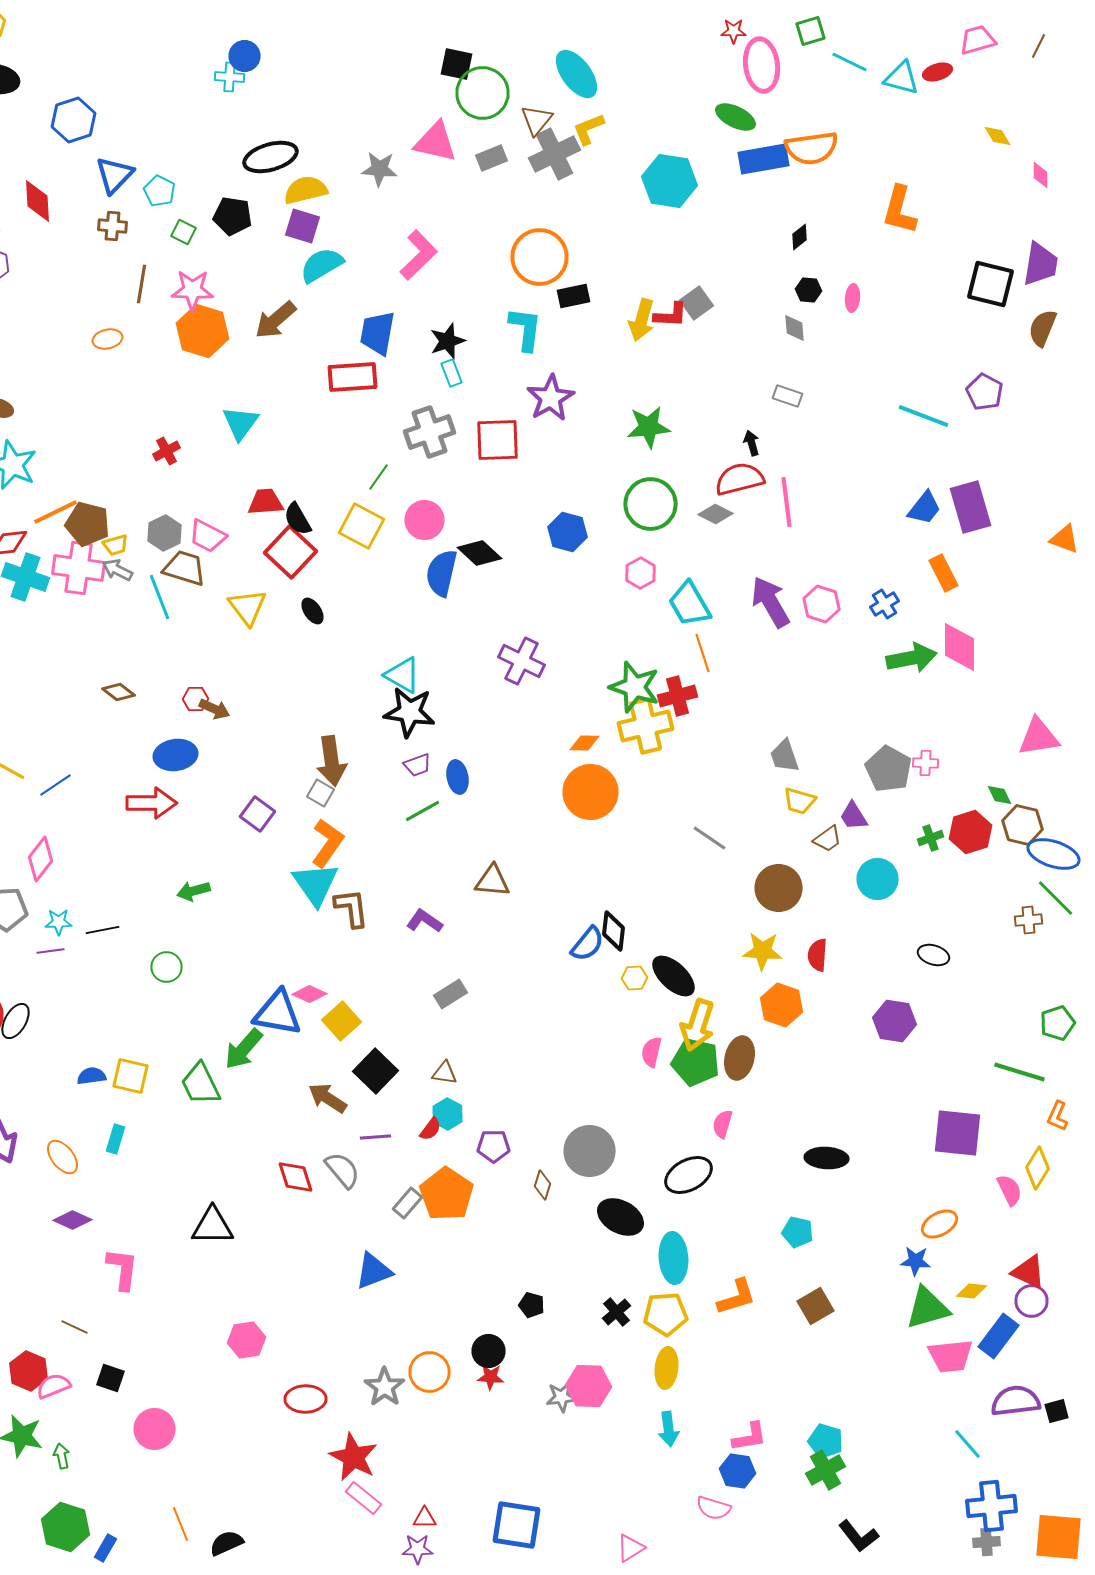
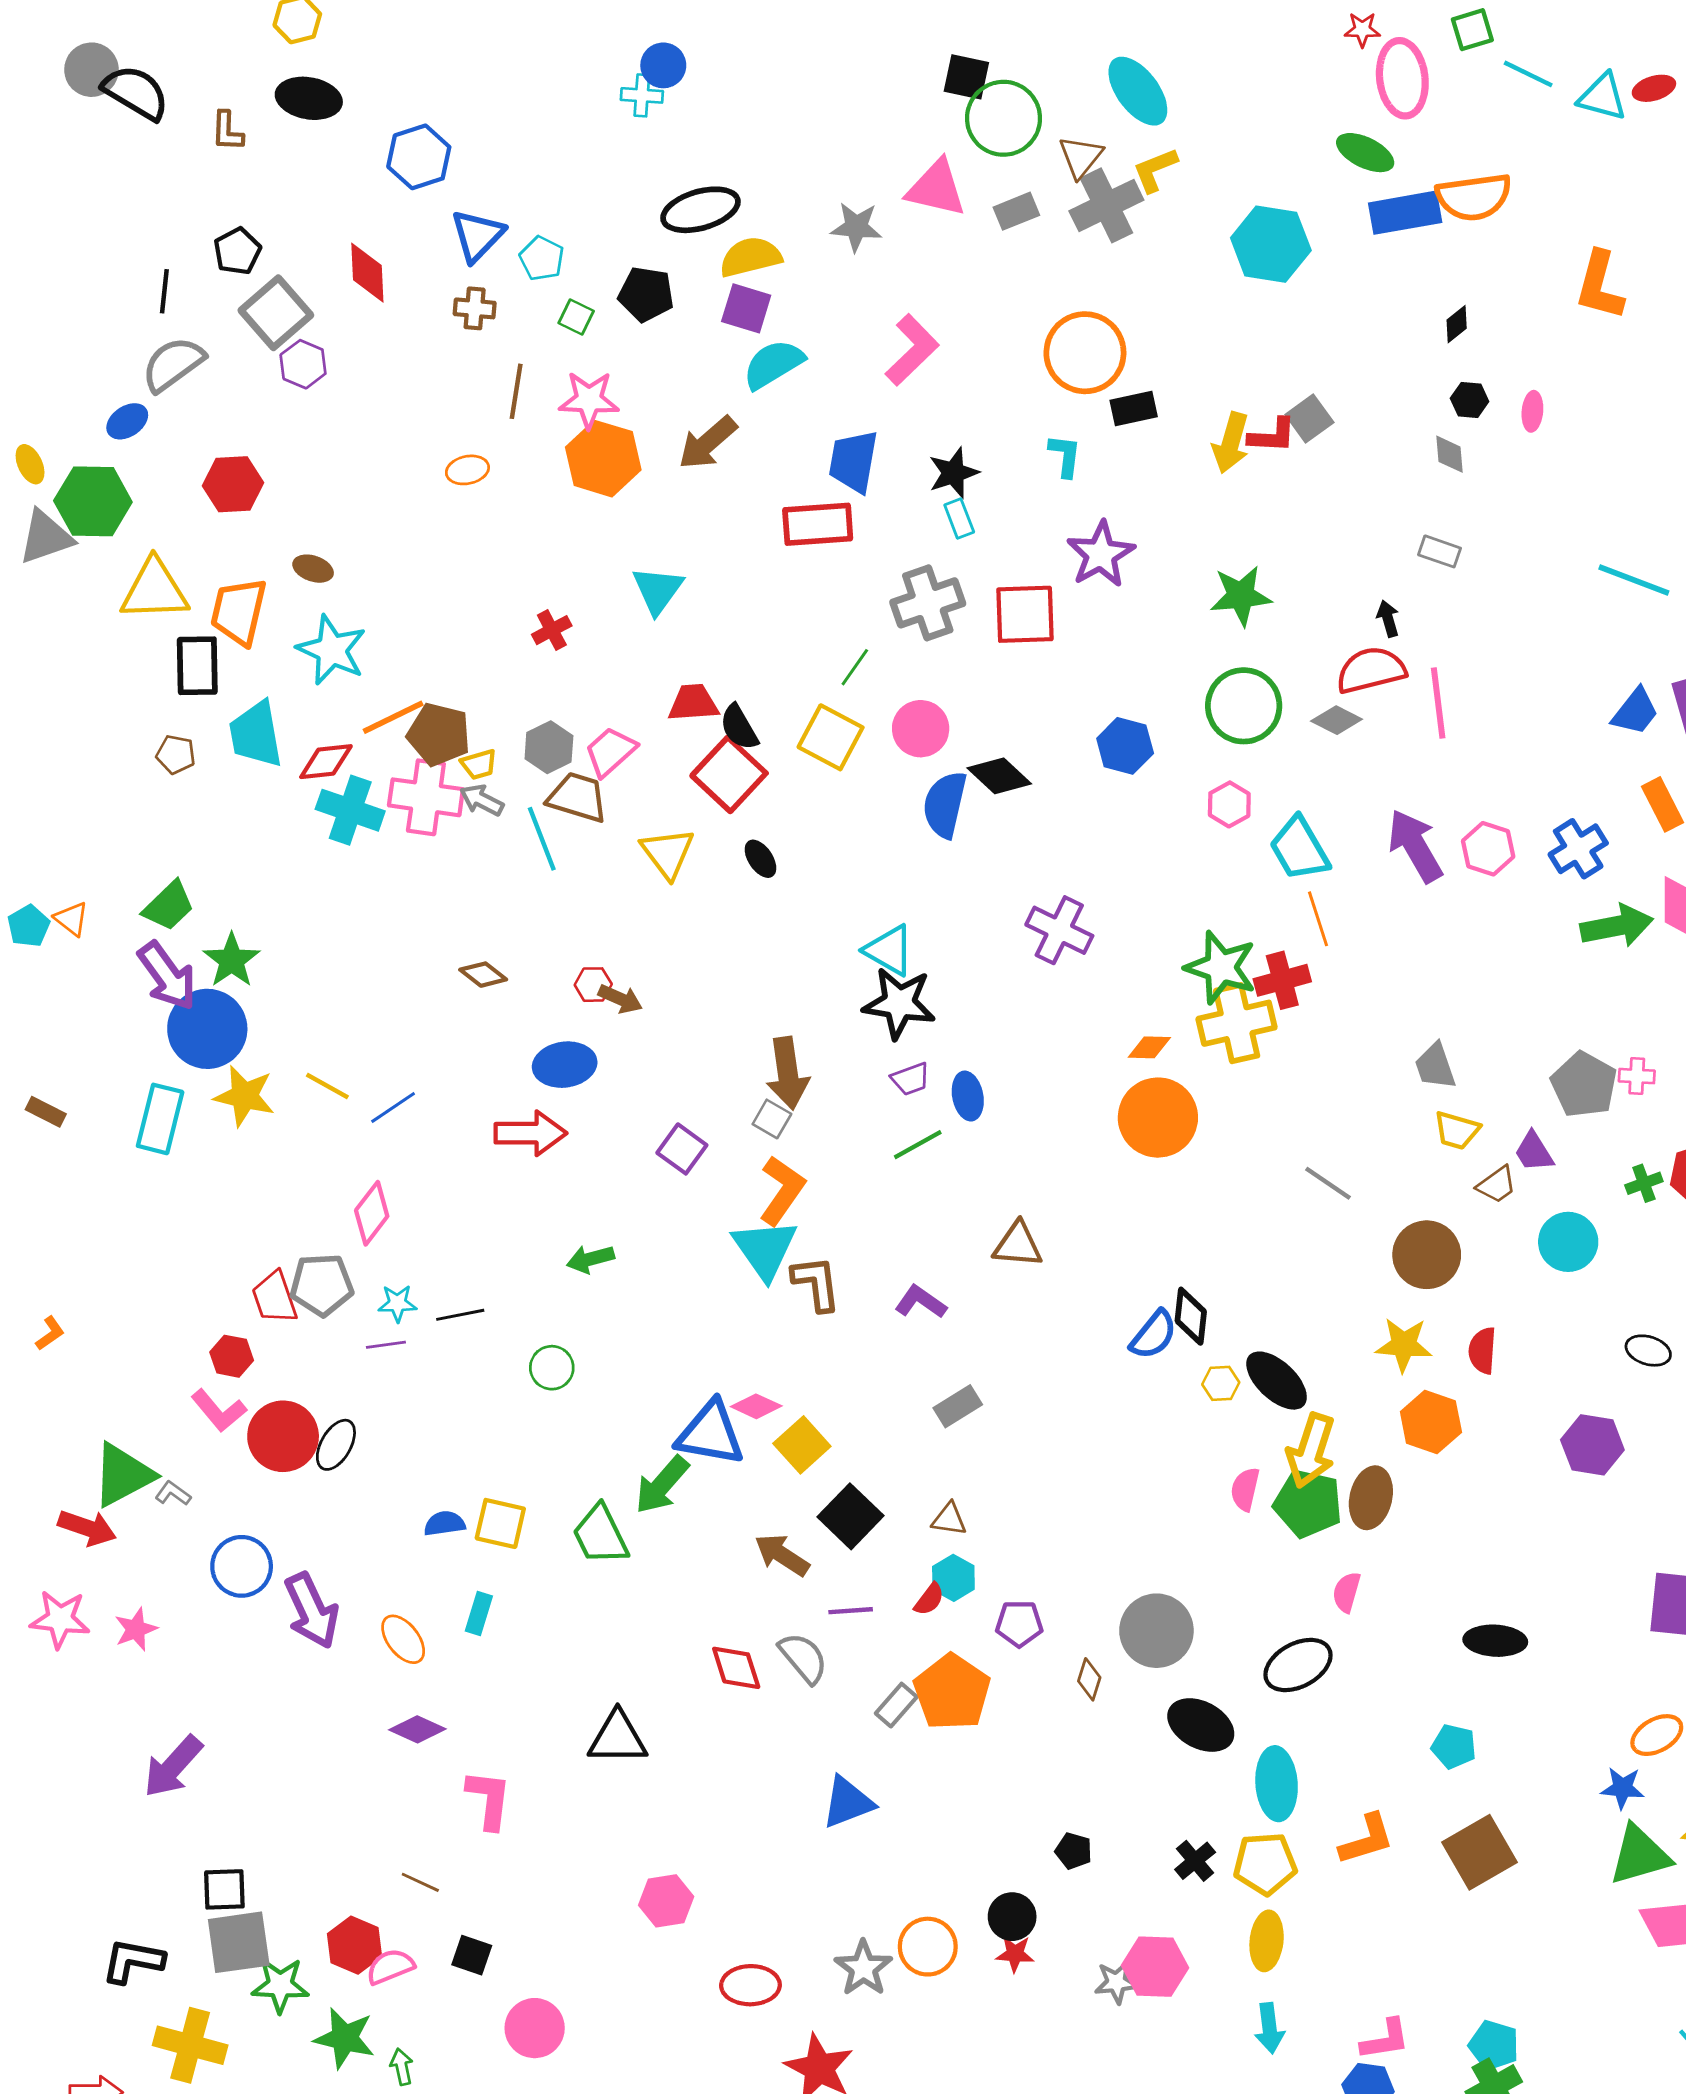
cyan L-shape: (526, 329) -> (1065, 456), size x0.7
pink trapezoid: (208, 536) -> (610, 752), turned 111
blue cross: (884, 604) -> (1578, 849), size x1.4
brown square: (816, 1306) -> (1480, 1852), size x1.4

